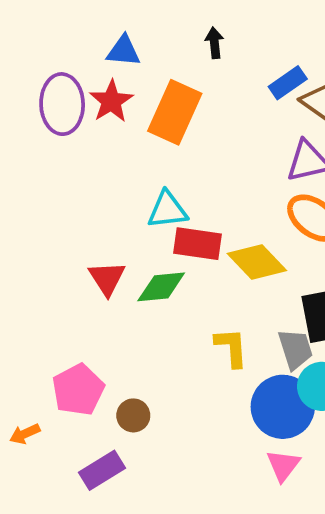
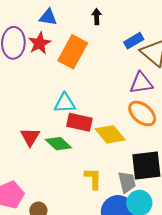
green diamond: (161, 287) -> (58, 144), turned 44

